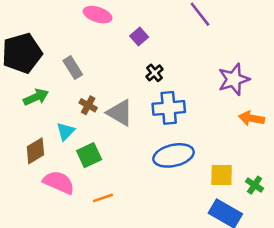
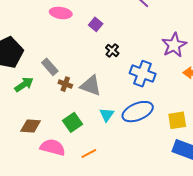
gray rectangle: (73, 68) -> (50, 67), moved
blue cross: (169, 108) -> (143, 74), moved, turned 35
cyan triangle: (65, 131) -> (107, 115), moved
brown diamond: (35, 151) -> (31, 126), turned 45

